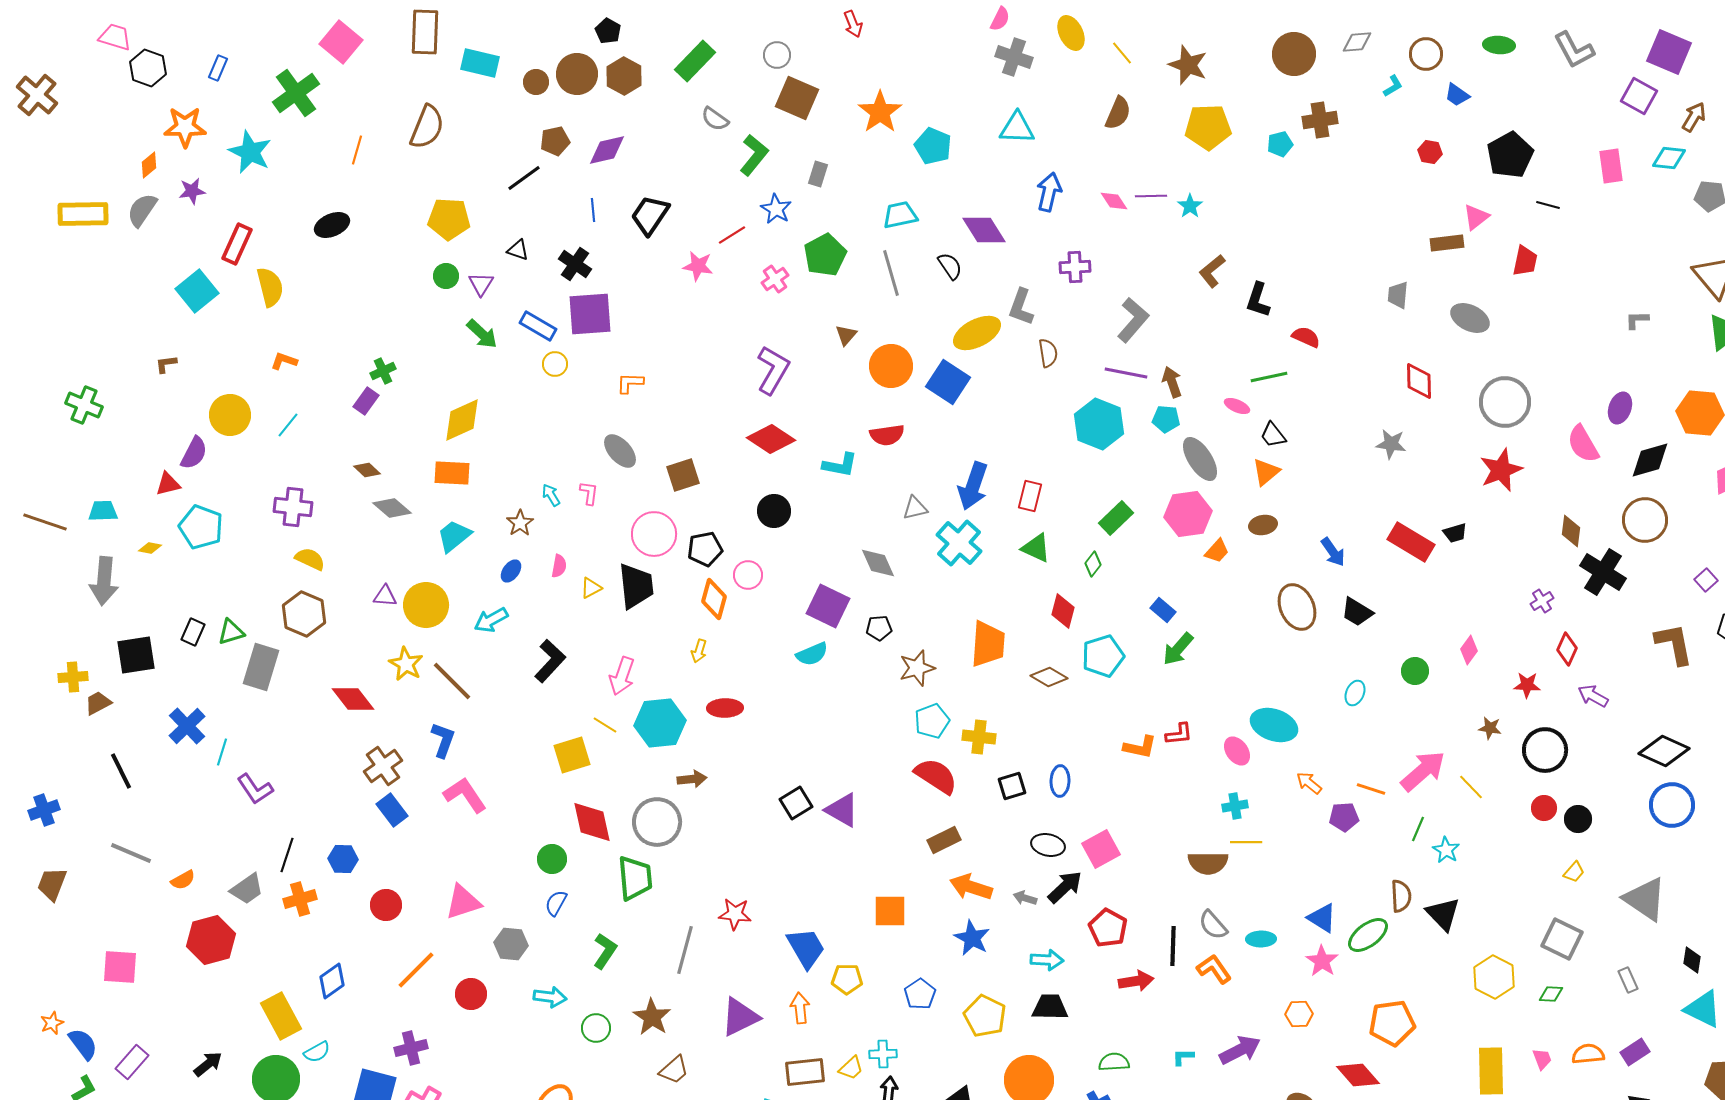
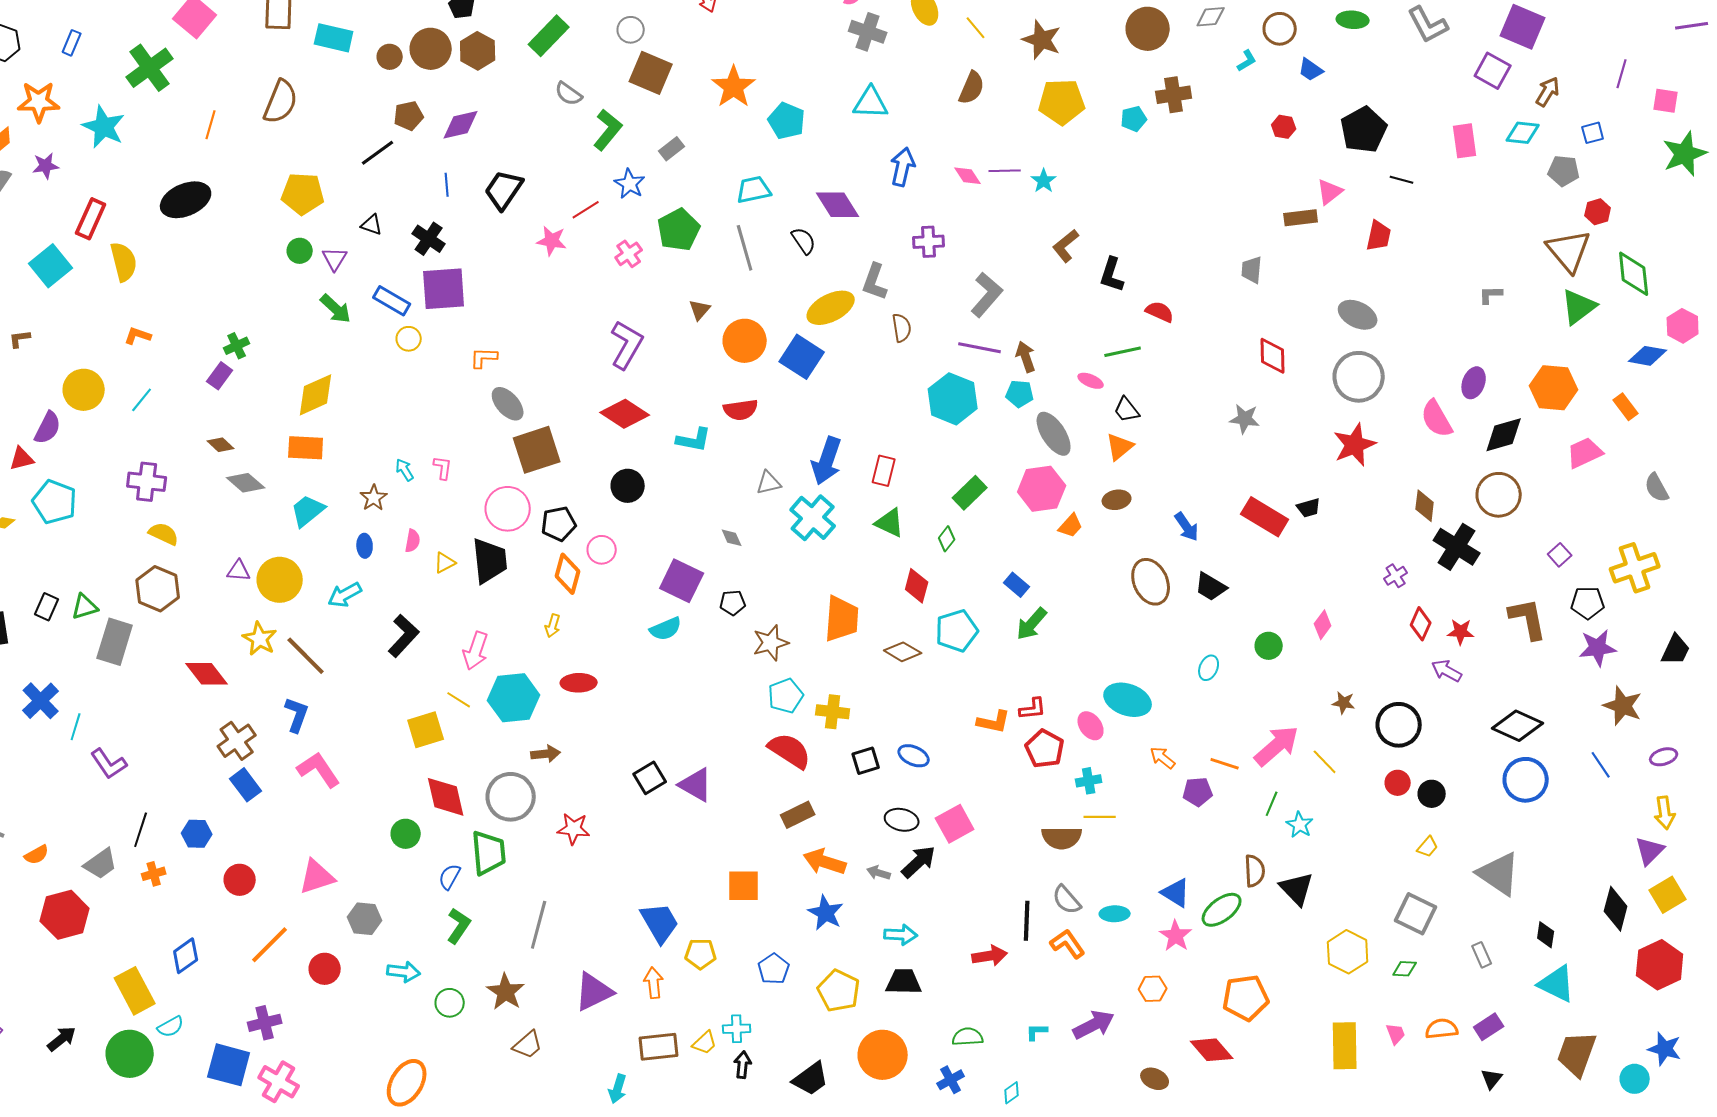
gray rectangle: (818, 174) -> (672, 149), turned 35
black ellipse: (332, 225) -> (186, 200), size x1.4
gray ellipse: (1470, 318) -> (1358, 315), moved
gray ellipse: (620, 451) -> (508, 404), moved
brown square: (683, 475) -> (537, 450), size x1.4
gray diamond: (878, 563) -> (732, 538), size x0.6
blue ellipse: (511, 571) -> (365, 546), turned -40
red star: (1527, 685) -> (1461, 632), moved
blue ellipse: (1060, 781) -> (914, 756), turned -68
orange cross: (300, 899) -> (154, 874), size x0.7
blue semicircle: (556, 903) -> (450, 877), moved
red star: (735, 914) -> (574, 829), moved
red pentagon: (1108, 928) -> (1045, 749), moved

